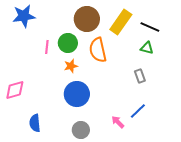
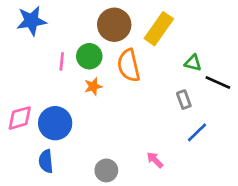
black line: (150, 27) -> (218, 82), moved
blue circle: (77, 94) -> (55, 123), moved
blue line: (138, 111) -> (197, 132), moved

